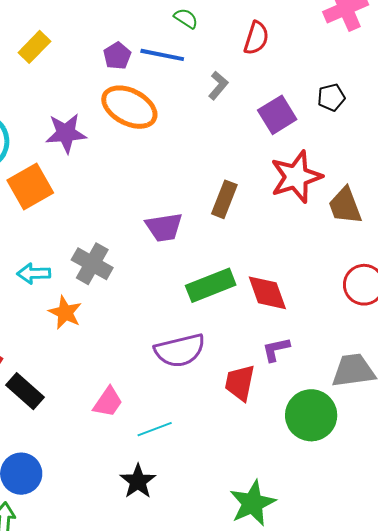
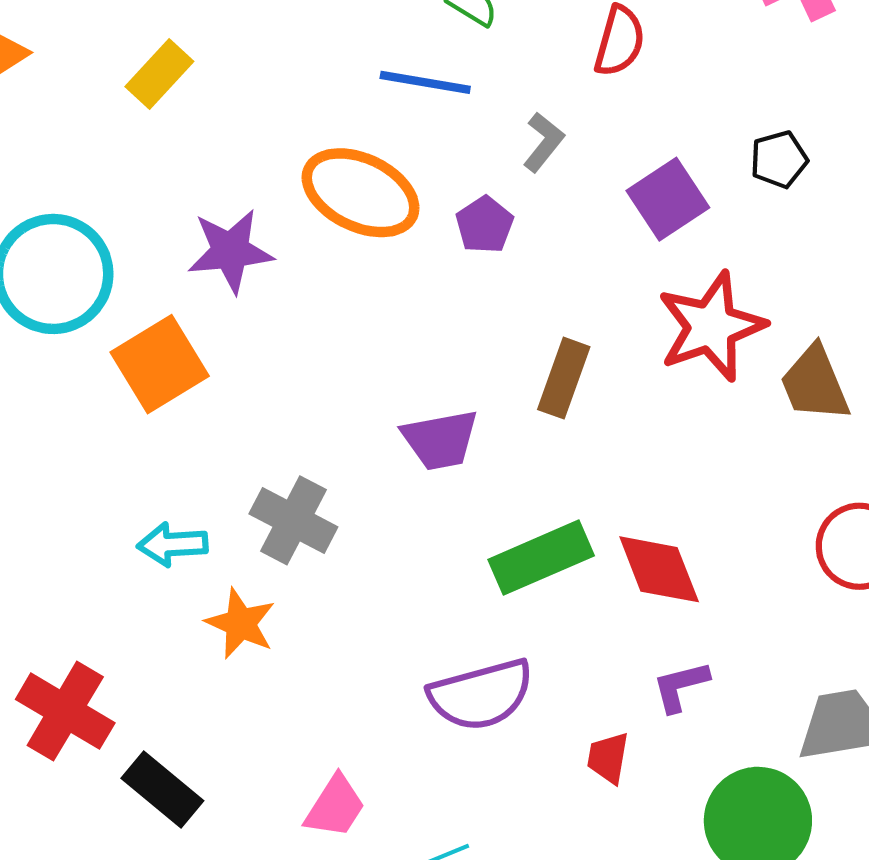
purple pentagon: (117, 56) -> (485, 225), moved
red trapezoid: (240, 383) -> (608, 758), size x0.7

